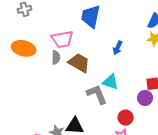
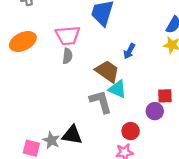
orange ellipse: (24, 48) -> (23, 41), turned -45
gray semicircle: (56, 57) -> (67, 56), moved
brown trapezoid: (79, 63) -> (107, 71), moved

